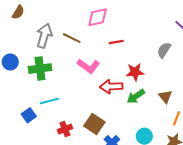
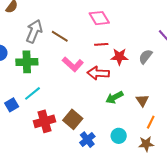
pink diamond: (98, 17) -> (99, 18), moved, turned 65
red star: (135, 72) -> (119, 57), moved
red arrow: (111, 86) -> (98, 73), moved
cyan line: (49, 101) -> (33, 93), turned -30
red cross: (65, 129) -> (45, 121), size x1.5

